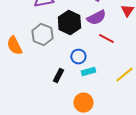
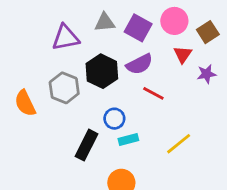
black rectangle: (58, 76) -> (86, 145), size x1.5

